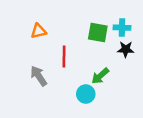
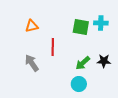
black star: (126, 49) -> (104, 61), moved
cyan circle: (86, 94) -> (79, 84), moved

